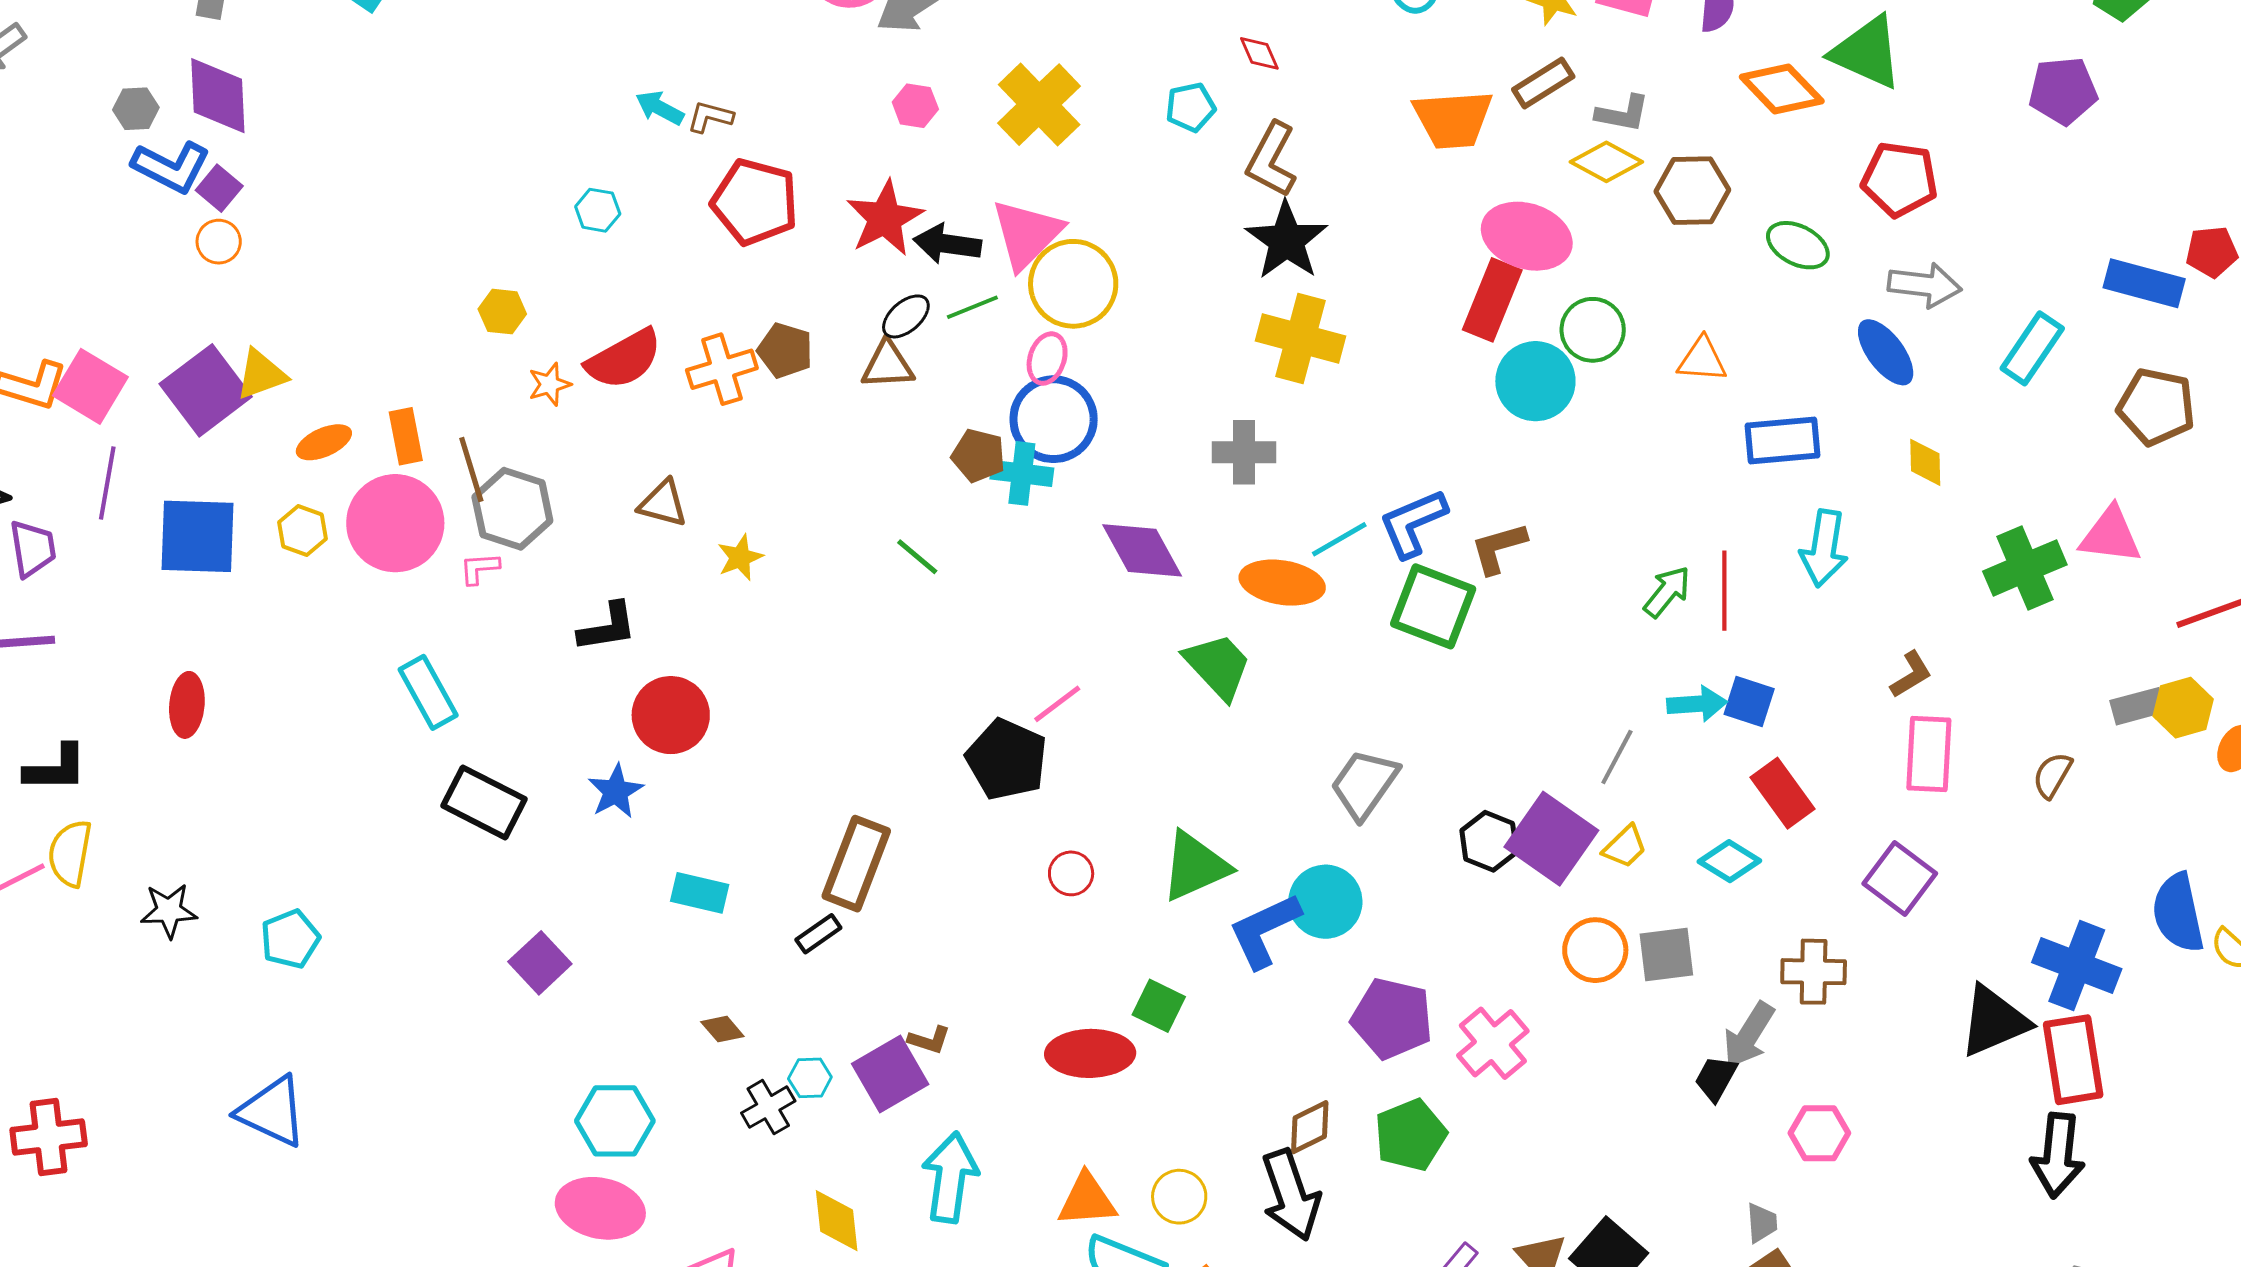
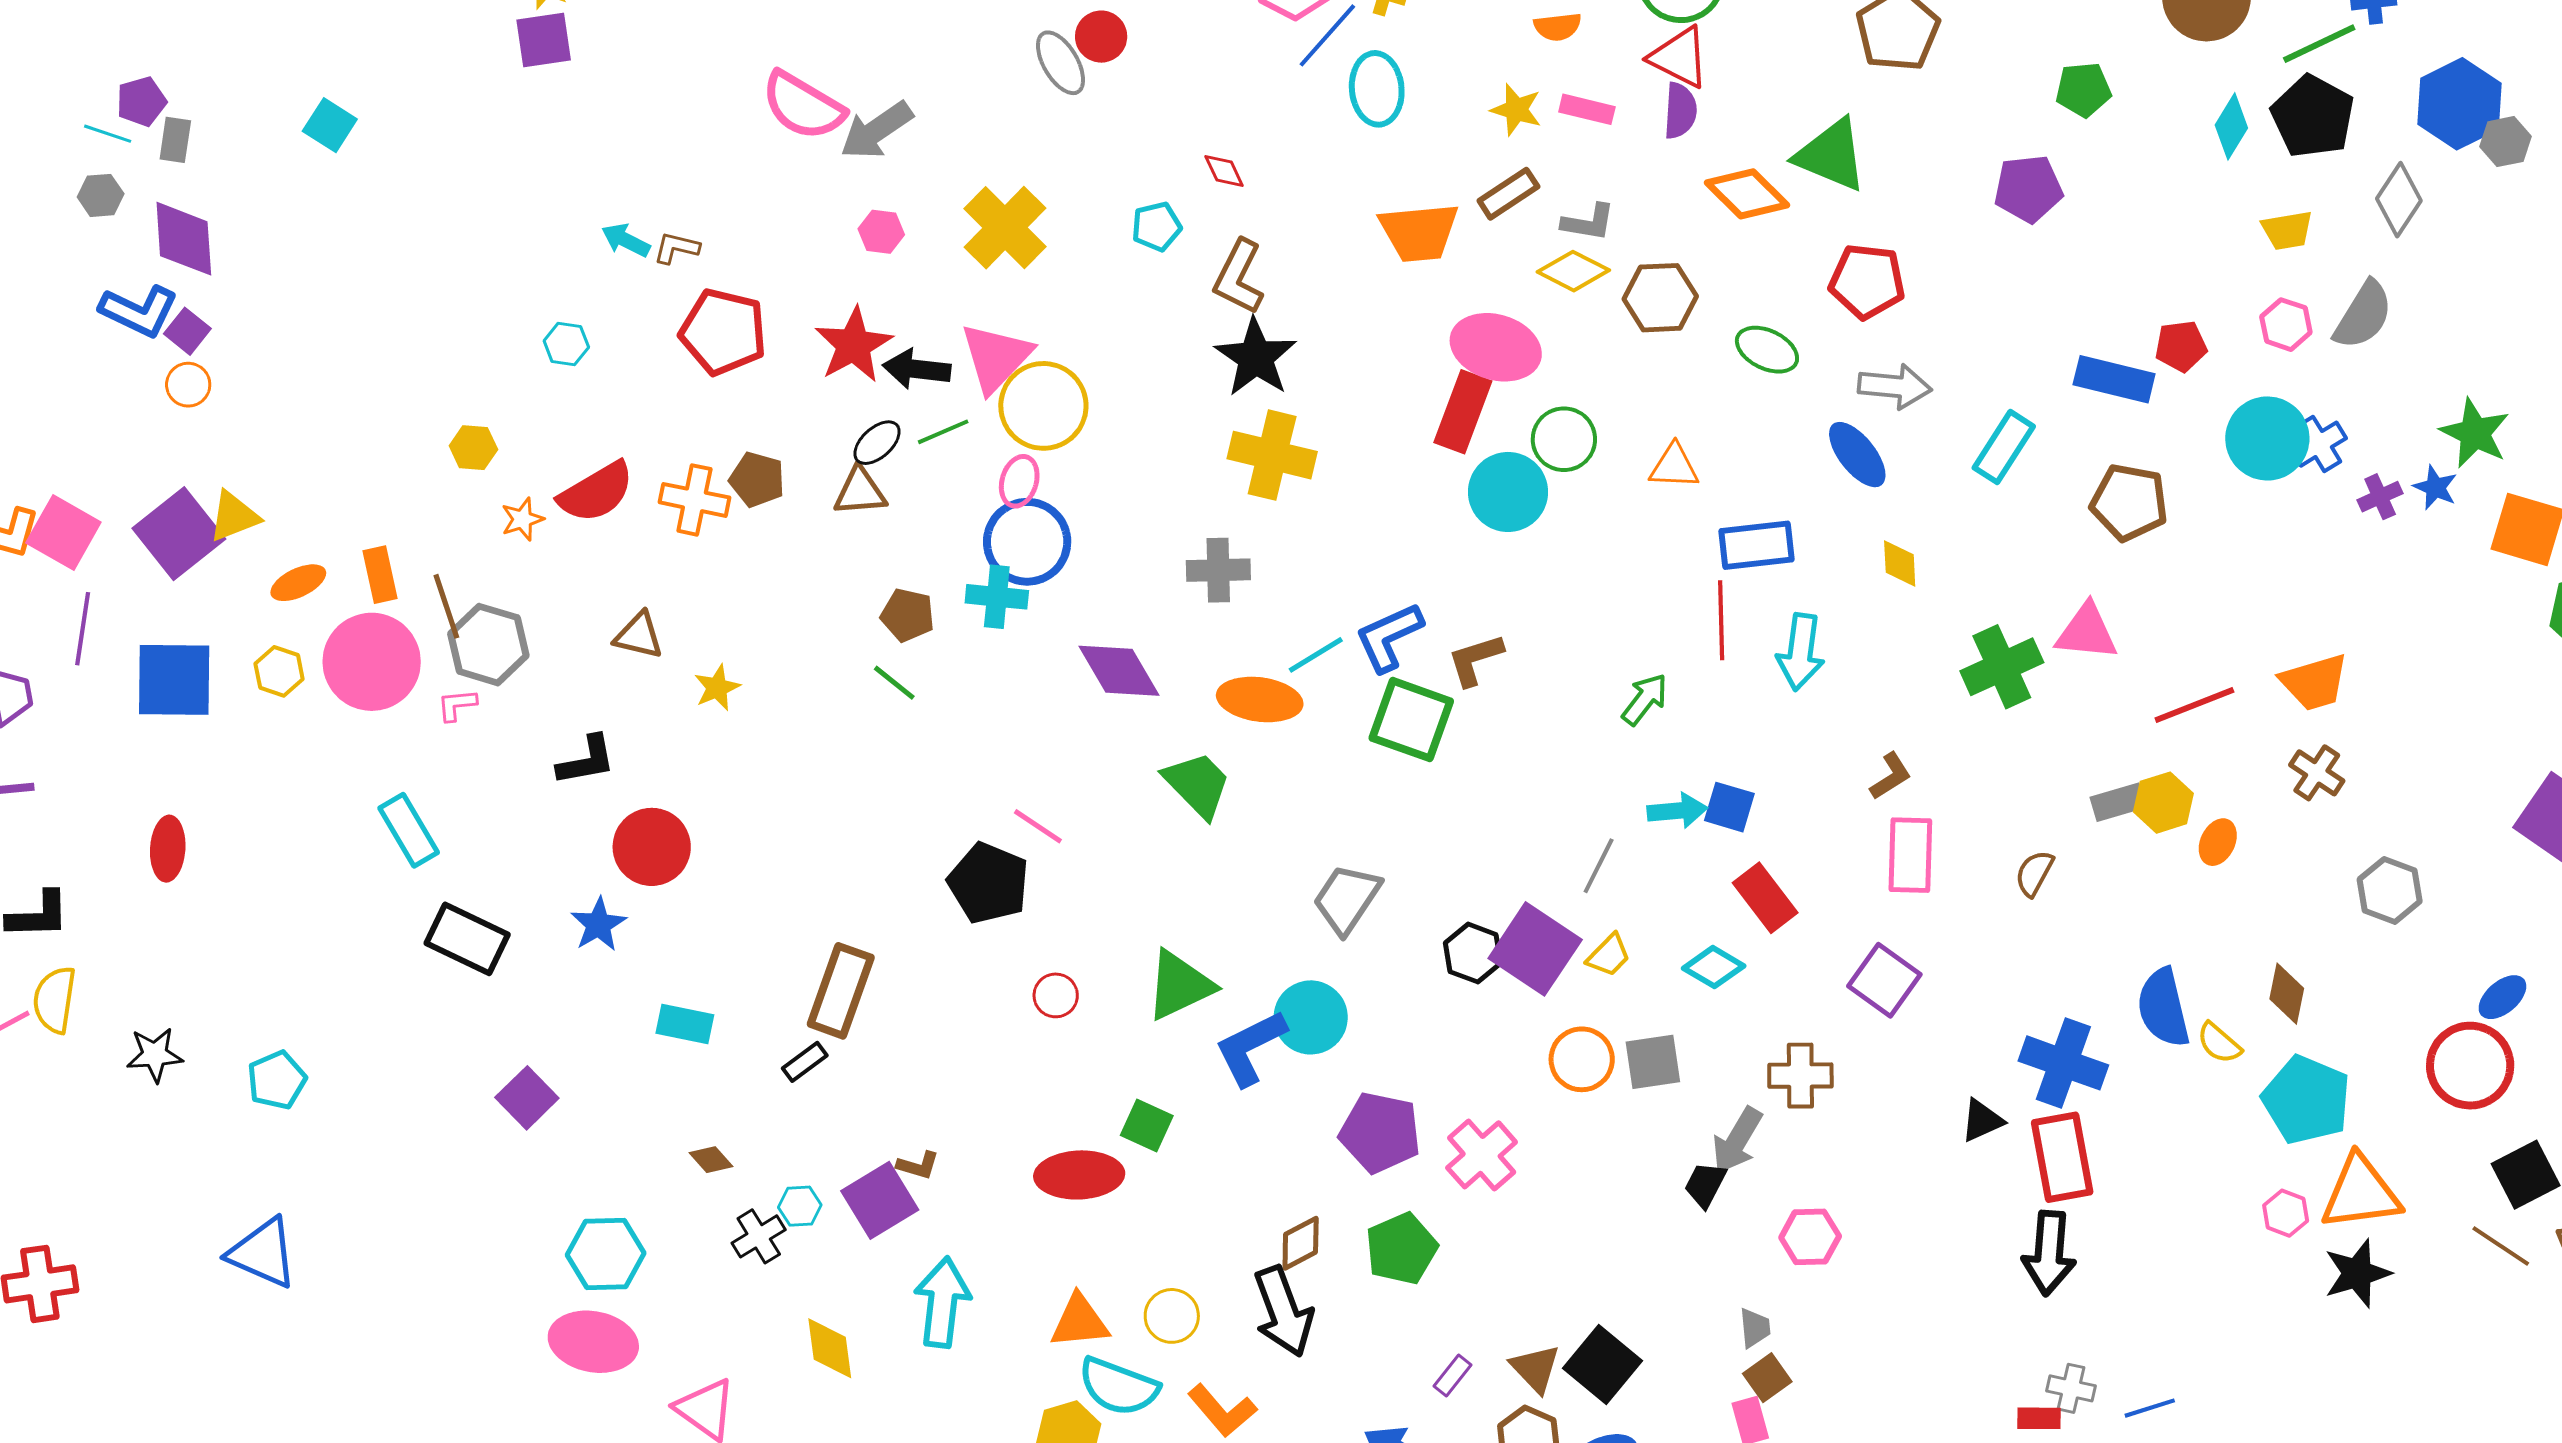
gray hexagon: (136, 109) -> (101, 195), moved
orange cross: (722, 369) -> (694, 500), turned 30
brown pentagon: (978, 456) -> (908, 615), moved
red line: (1724, 591) -> (1721, 620), moved
pink line: (1057, 704) -> (1038, 826), turned 72
black triangle: (1994, 1021) -> (1982, 1120), size x0.6

